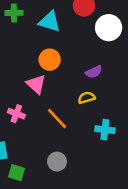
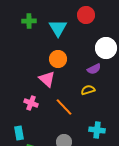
cyan triangle: (50, 21) -> (58, 28), turned 42
white circle: (109, 28) -> (106, 48), moved
cyan cross: (105, 130) -> (97, 130), moved

